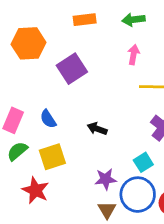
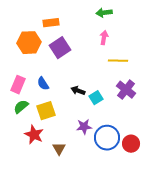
orange rectangle: (85, 20) -> (51, 23), moved
orange hexagon: (29, 43) -> (29, 43), moved
cyan square: (143, 162) -> (96, 98), moved
brown triangle: (107, 210) -> (59, 149), moved

